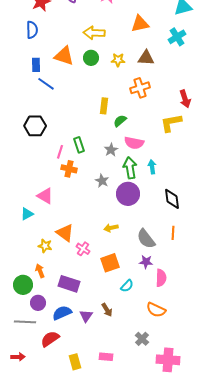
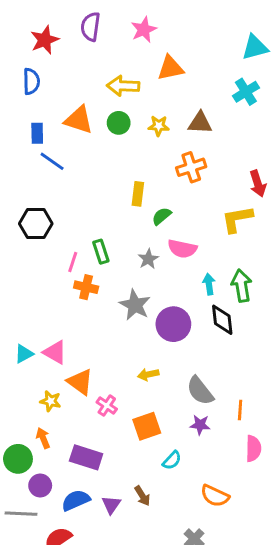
orange triangle: (140, 24) -> (170, 68), moved
green arrow: (130, 168) -> (241, 286), moved
gray star: (102, 181) -> (135, 305), size x1.5
pink triangle: (45, 196) -> (55, 352), moved
black diamond: (172, 199) -> (222, 320), moved
orange line: (173, 233) -> (240, 410), moved
pink semicircle: (161, 278) -> (253, 448), moved

